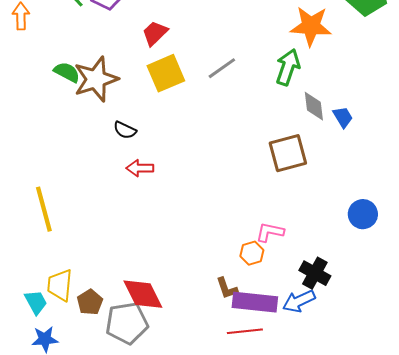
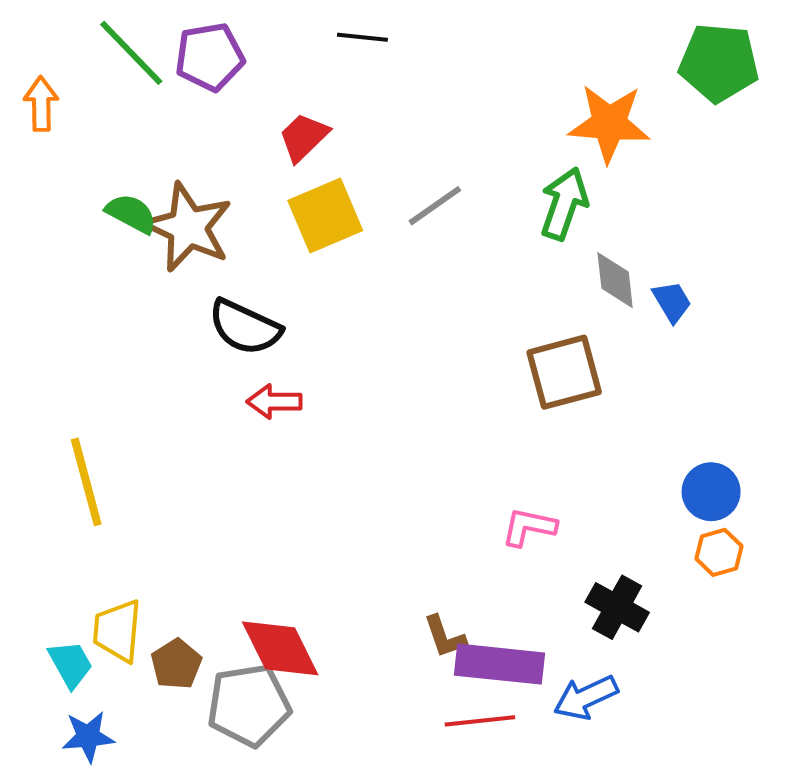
brown star: (96, 79) -> (188, 227), turned -30
black semicircle: (125, 130) -> (245, 327), size x1.6
orange hexagon: (252, 253) -> (719, 552), moved
blue arrow: (299, 301) -> (586, 697), moved

